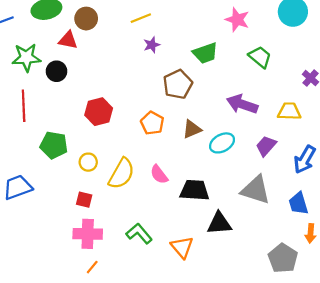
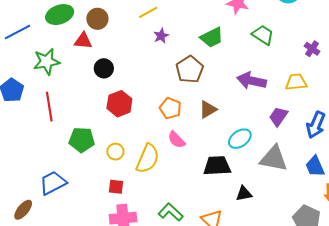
black circle: (57, 71) -> (104, 68), moved
cyan ellipse: (222, 143) -> (240, 139), moved
pink semicircle: (159, 174) -> (176, 140), moved
black triangle: (219, 223) -> (244, 194), size x0.7

